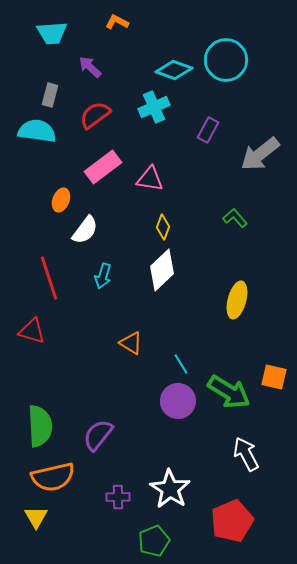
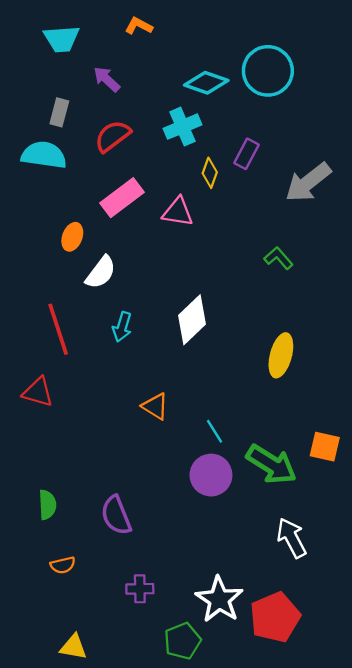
yellow diamond: (163, 227) -> (210, 173), moved
green semicircle: (40, 426) -> (47, 505), size x0.6
purple semicircle: (98, 435) -> (116, 515), turned -60
orange semicircle: (53, 477) -> (63, 565), size x0.5
white star: (170, 489) -> (219, 599), moved
yellow triangle: (36, 517) -> (73, 647), moved, turned -50

